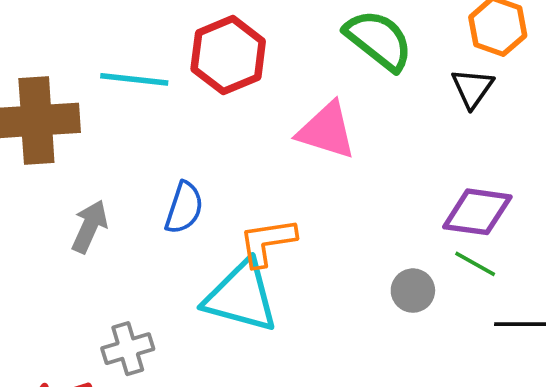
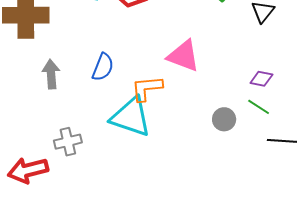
pink triangle: (327, 131) -> (183, 56), moved
purple diamond: (477, 212) -> (261, 79), size x0.6
gray arrow: (90, 226) -> (51, 74), turned -32

